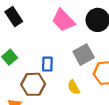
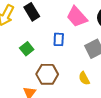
blue rectangle: (47, 64) -> (59, 39), moved

